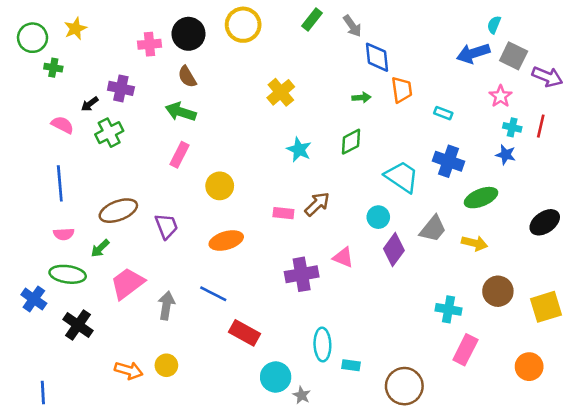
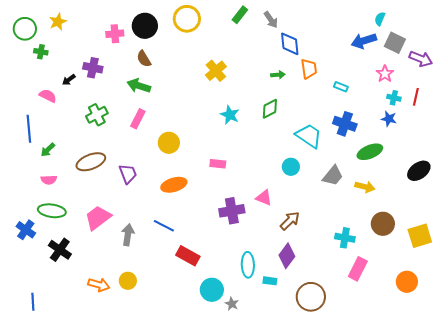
green cross: (109, 133) -> (97, 115), moved
blue line: (60, 183) -> (29, 129), moved
brown arrow: (317, 204) -> (290, 221), moved
green arrow: (100, 248) -> (48, 150), moved
purple diamond: (394, 250) -> (287, 256), moved

